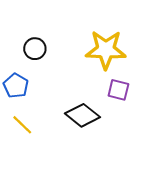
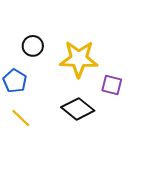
yellow star: (106, 50) -> (79, 59), moved

